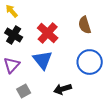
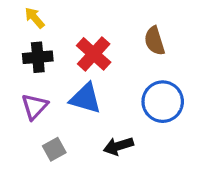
black cross: (14, 35) -> (38, 57), turned -36
blue triangle: (43, 60) -> (85, 98), turned -35

